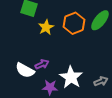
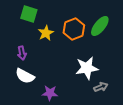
purple arrow: (42, 64) -> (22, 53), moved, turned 104
white star: (71, 77) -> (87, 68), moved, turned 30

